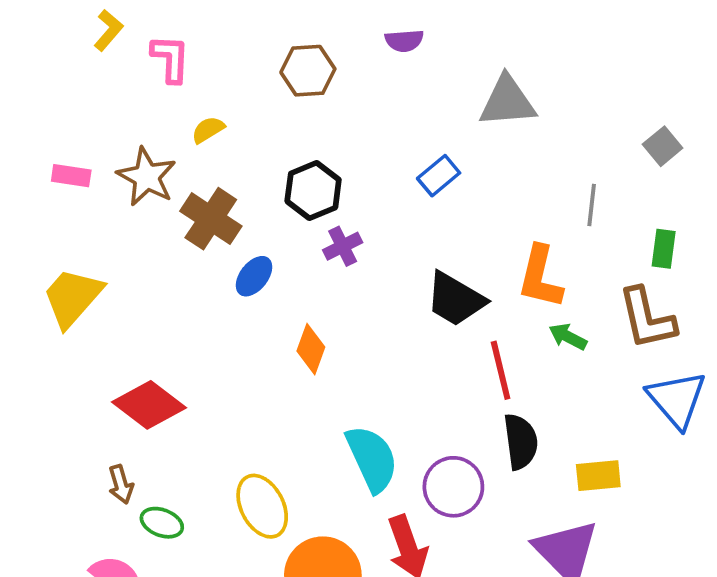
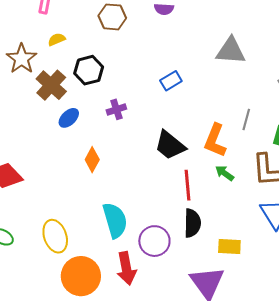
gray triangle: (507, 101) -> (231, 51), moved
black hexagon: (313, 190) -> (89, 70), moved
gray line: (592, 205) -> (246, 120), moved

